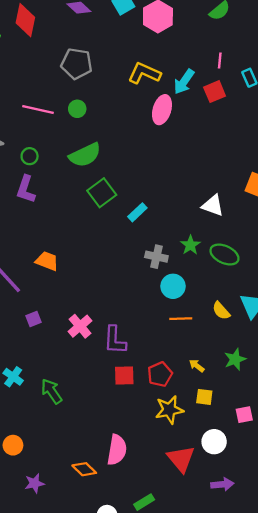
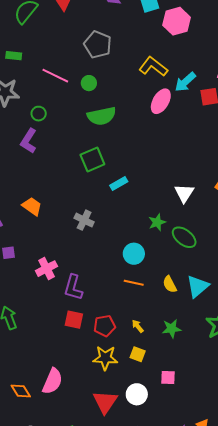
green semicircle: (85, 155) -> (102, 116), moved
white triangle: (213, 205) -> (184, 193), turned 30
gray cross: (156, 257) -> (84, 220), moved

